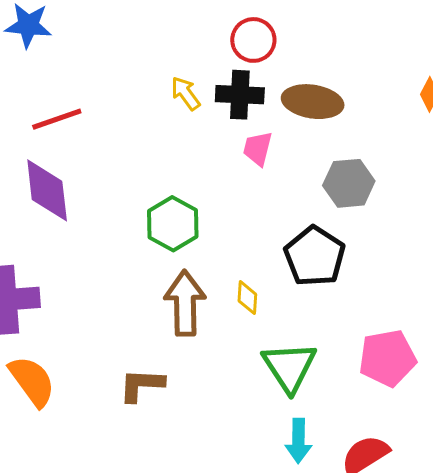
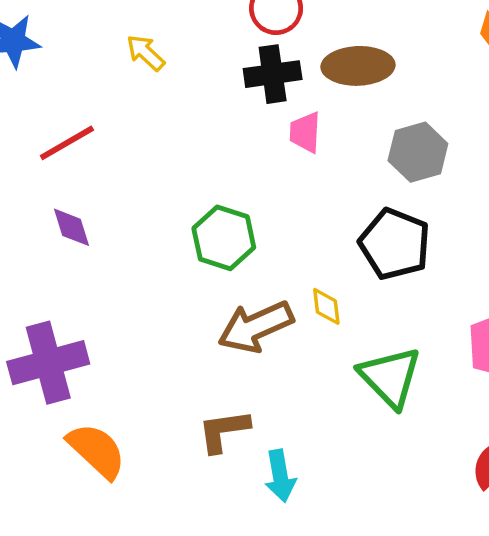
yellow arrow: (186, 93) -> (146, 53), moved
purple diamond: (47, 190) -> (71, 227), size x0.6
brown arrow: (185, 303) -> (256, 327), turned -102
cyan arrow: (298, 441) -> (280, 476), moved

